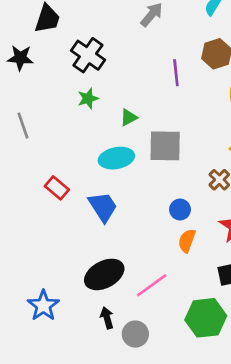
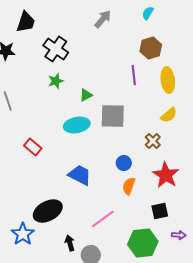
purple line: (176, 73) -> (134, 75), moved
blue trapezoid: (103, 207) -> (80, 175), moved, turned -30
black ellipse: (104, 274) -> (48, 211), moved

